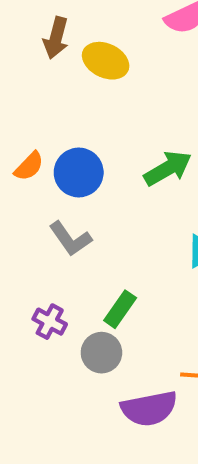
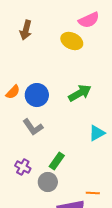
yellow ellipse: (106, 61) -> (72, 41), moved

